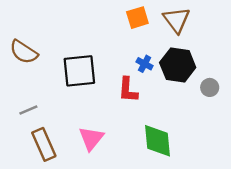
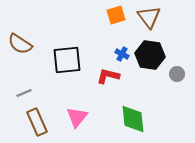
red L-shape: (128, 90) -> (108, 76), turned 100

